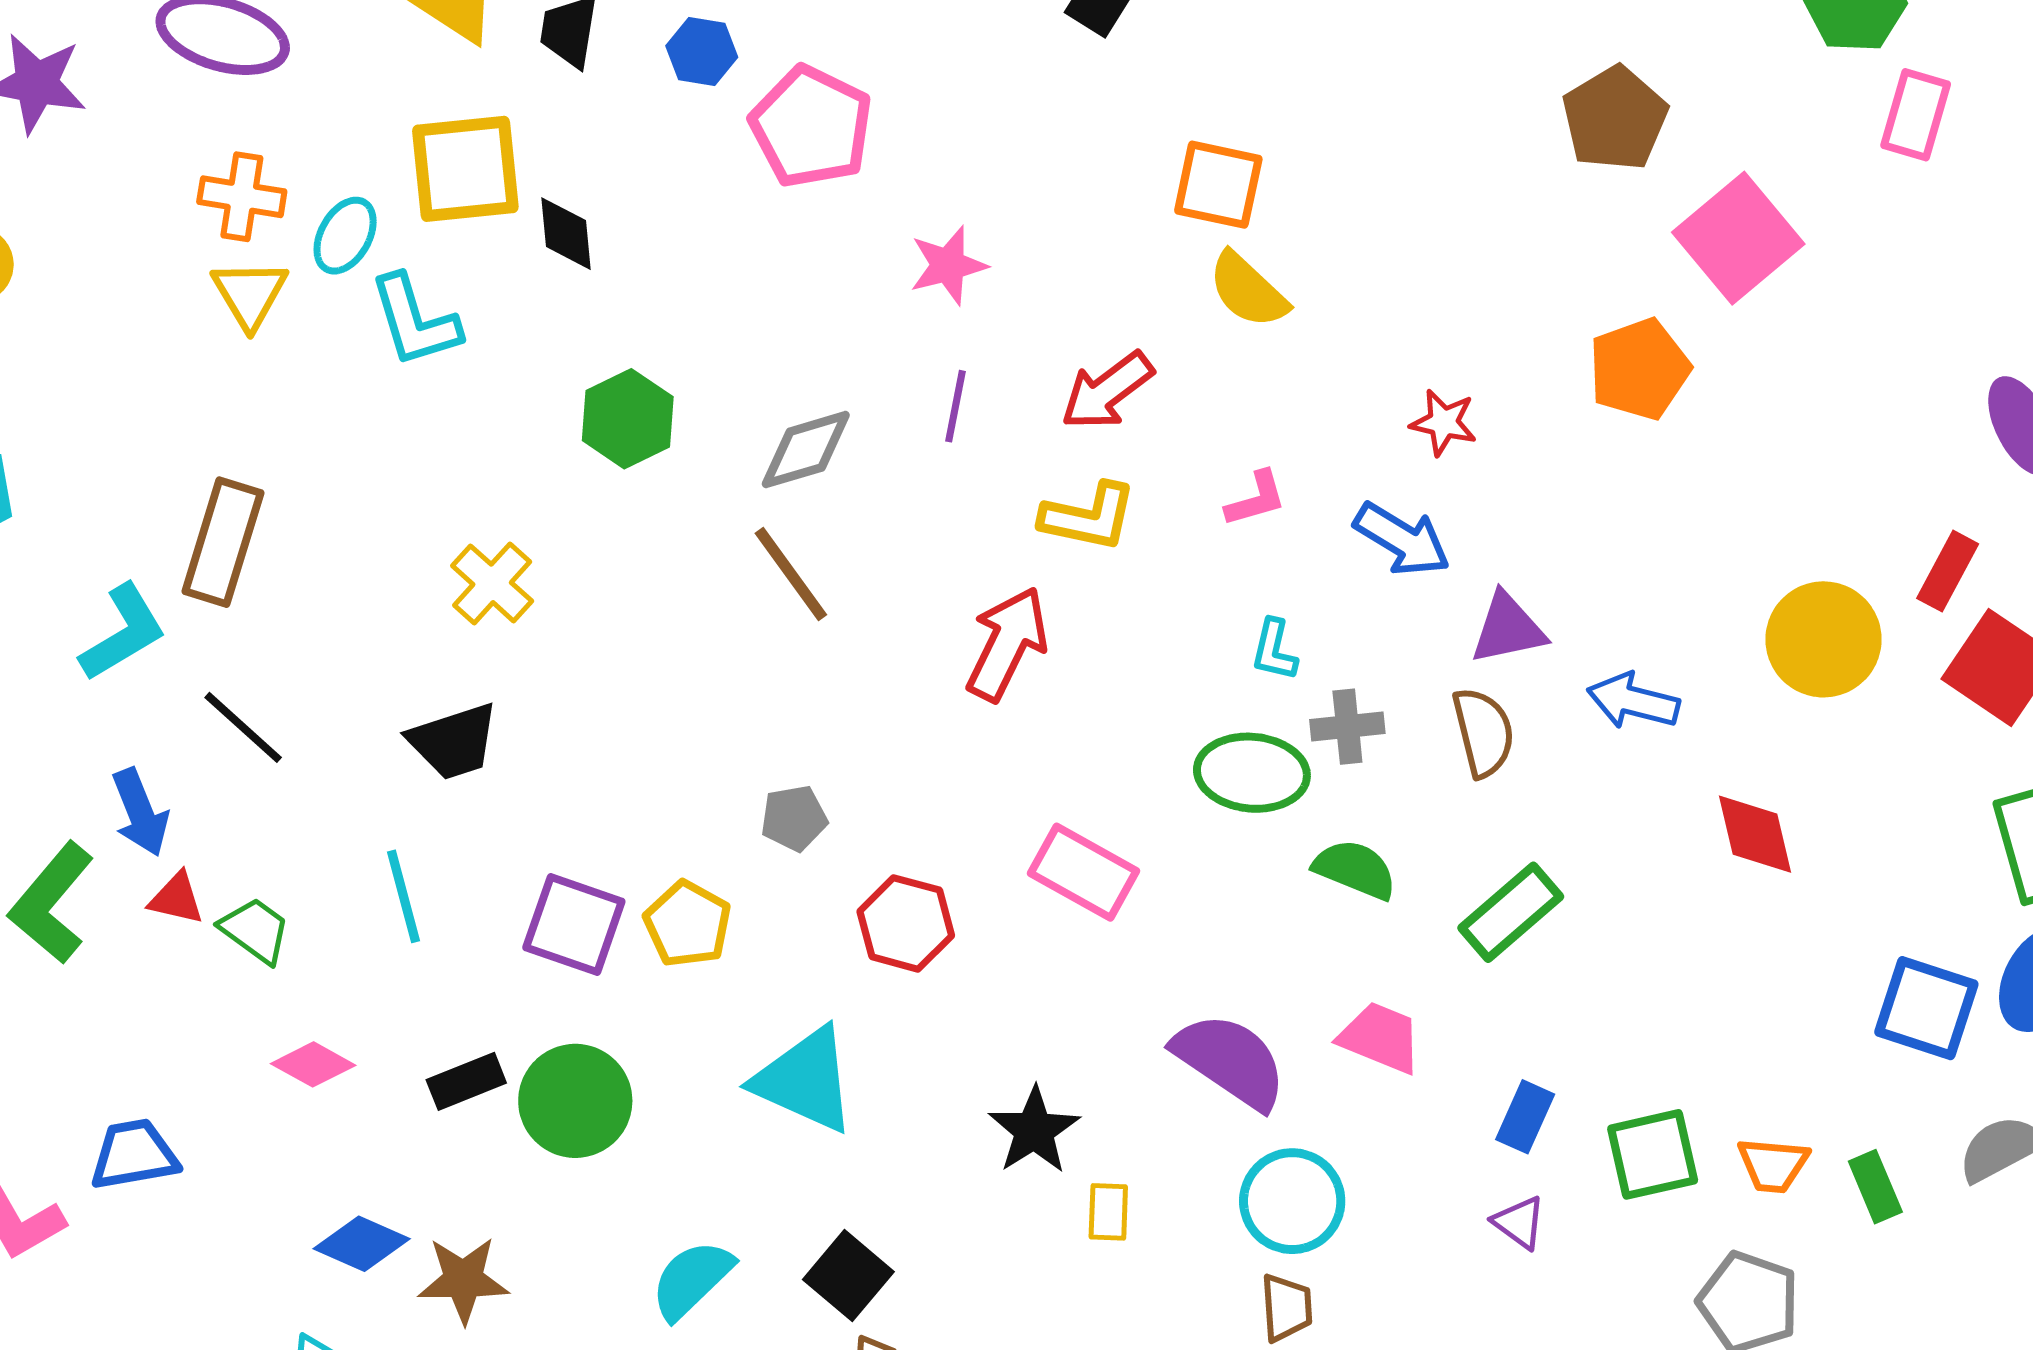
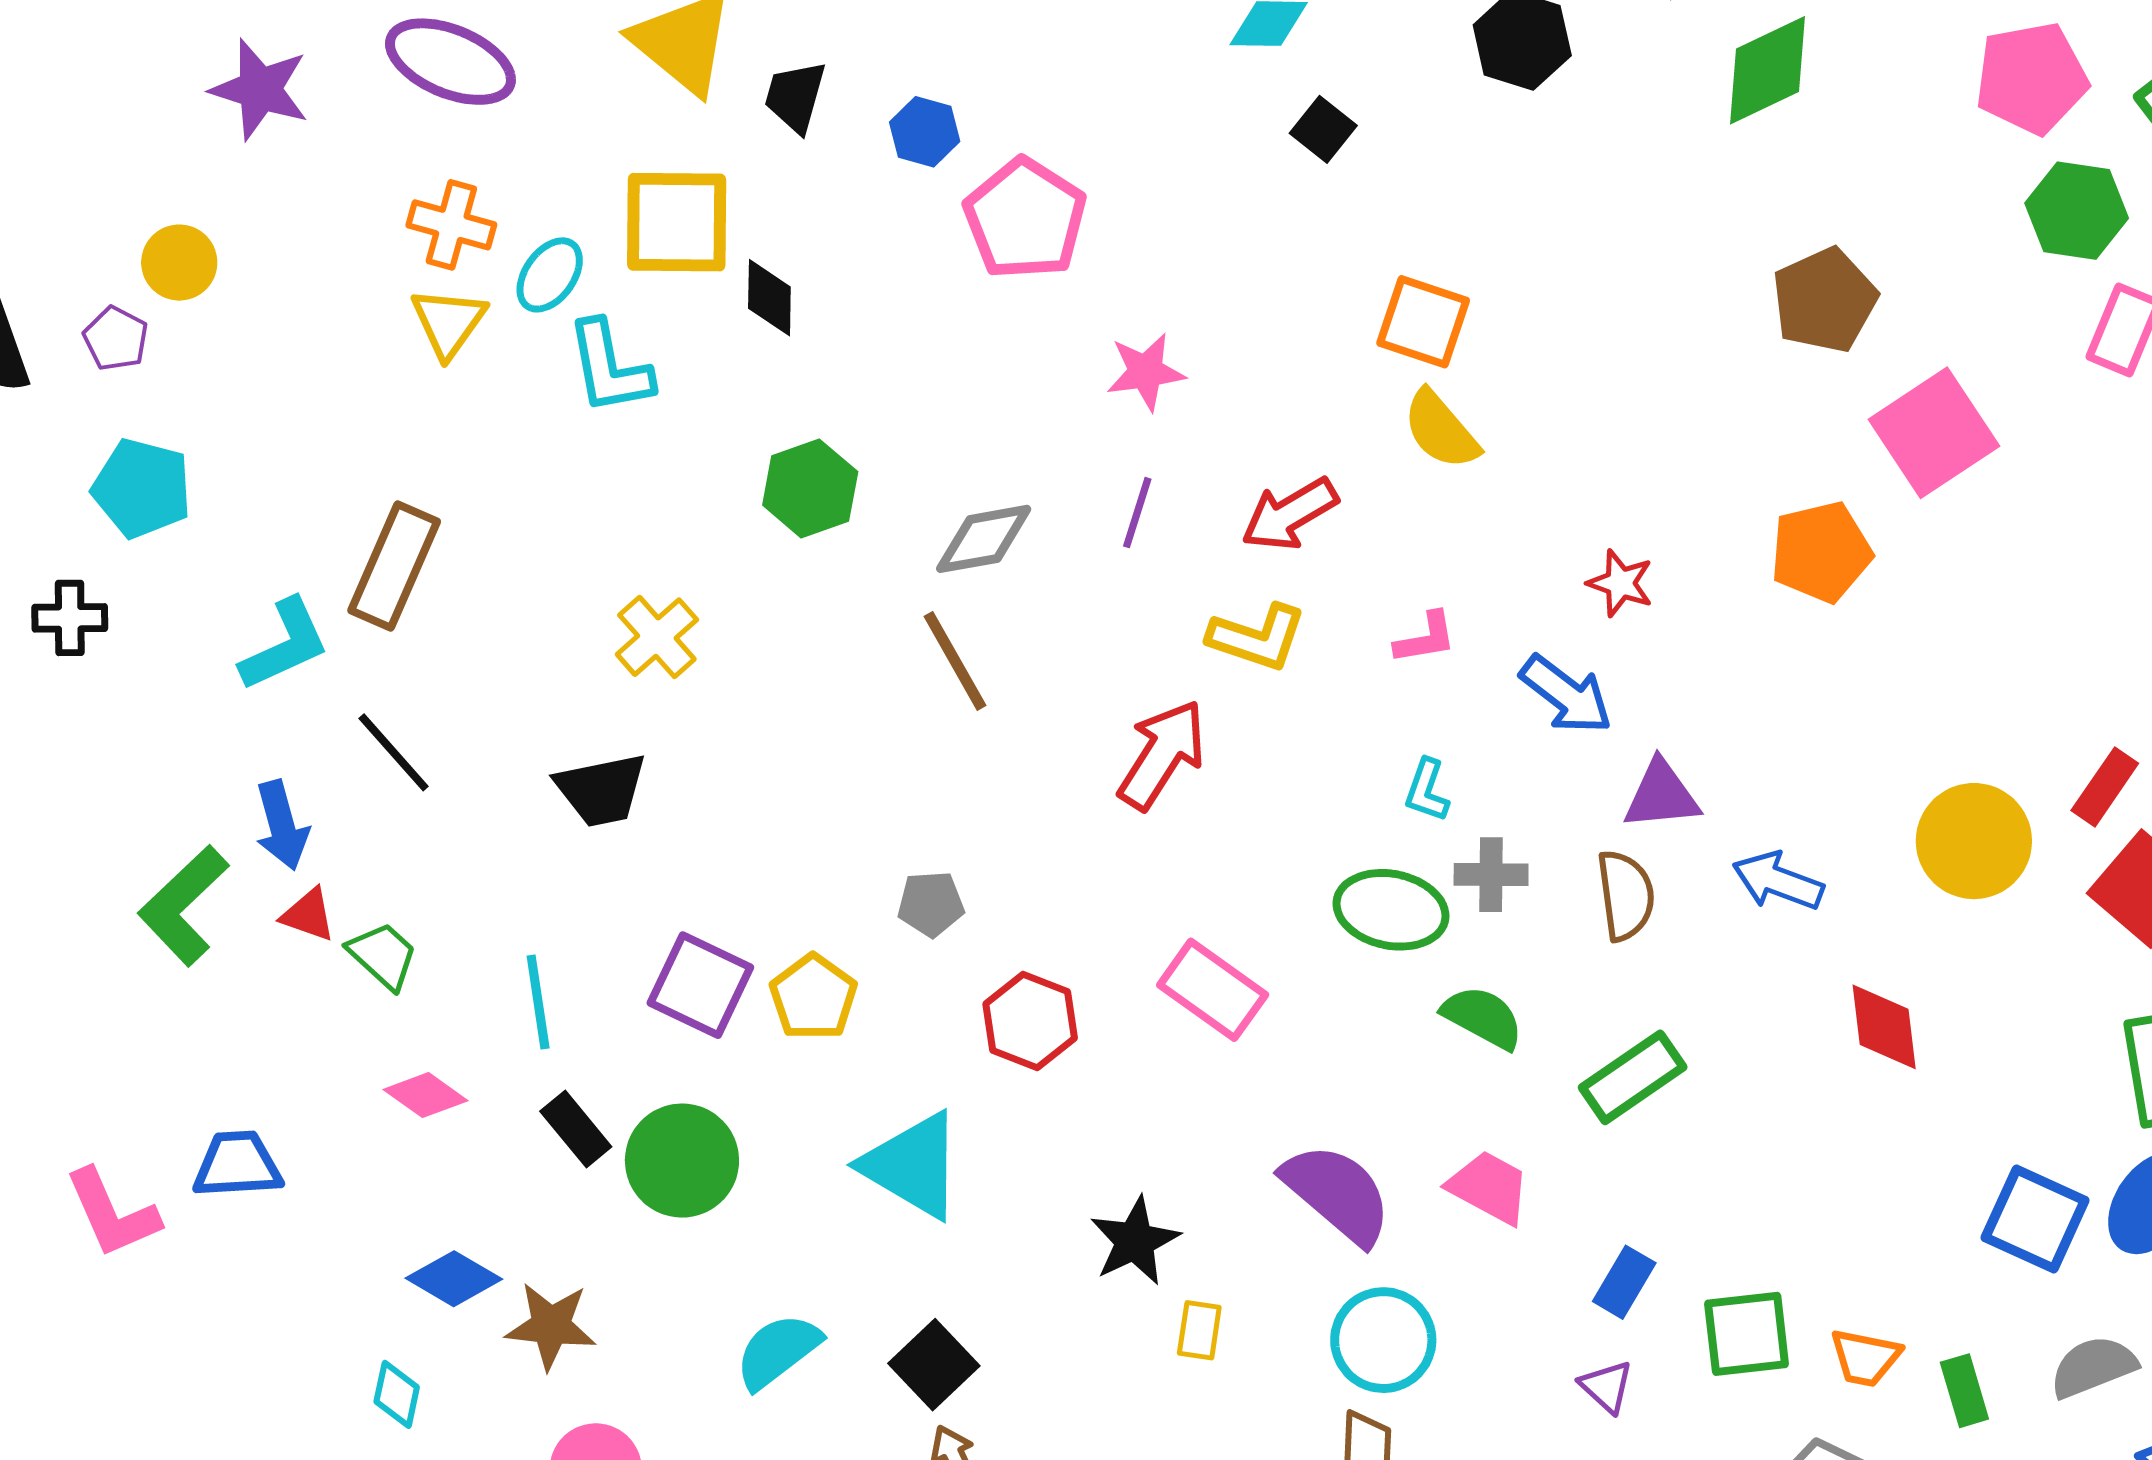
cyan line: (404, 896) -> (538, 1002), moved
black rectangle: (466, 1081) -> (576, 1129), turned 66

